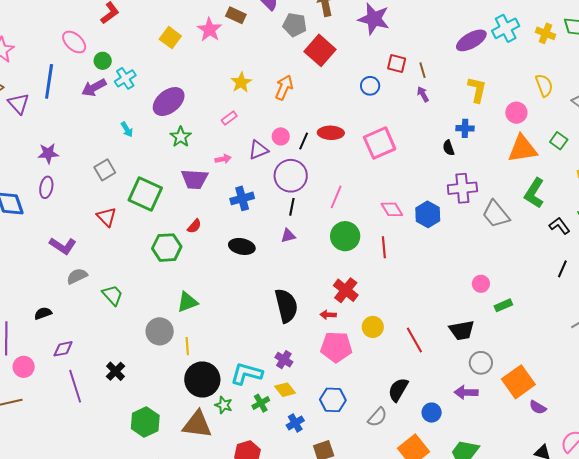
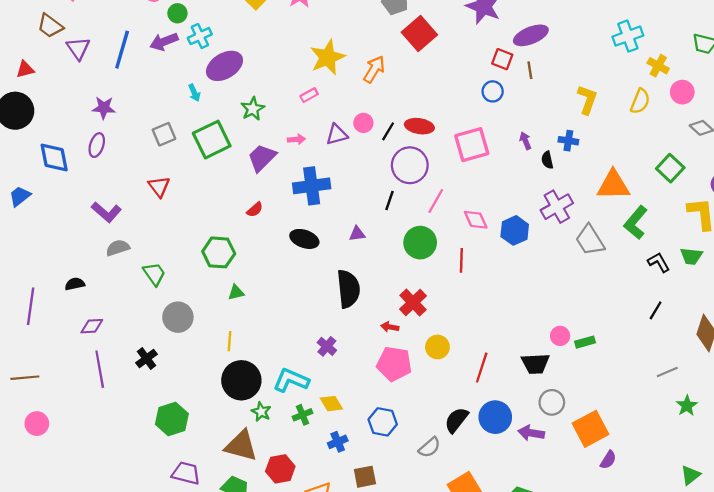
yellow cross: (546, 33) -> (658, 66), moved
purple ellipse: (471, 40) -> (531, 35), moved
blue line: (49, 81) -> (122, 50), moved
yellow star: (241, 82) -> (327, 57), size x1.5
yellow semicircle: (544, 85) -> (640, 101), moved, turned 35
blue circle: (370, 86) -> (493, 91), moved
purple arrow: (423, 94) -> (525, 141), moved
purple ellipse: (169, 102) -> (224, 66), moved
pink circle: (516, 113) -> (682, 92), moved
green square: (559, 141) -> (670, 168), size x1.4
orange triangle: (522, 149) -> (613, 185), moved
purple circle: (291, 176) -> (410, 165), moved
purple trapezoid: (195, 179) -> (262, 158), turned 124
purple cross: (462, 188) -> (557, 207), turned -32
green square: (145, 194) -> (212, 140), moved, turned 32
pink line: (336, 197) -> (436, 201), moved
blue cross: (242, 198) -> (312, 186), size x1.4
black line: (292, 207) -> (390, 200), moved
green hexagon: (167, 248) -> (219, 252), moved
pink circle: (481, 284) -> (560, 336), moved
green triangle: (187, 302) -> (236, 292), size x0.7
black semicircle: (286, 306) -> (348, 289), moved
gray circle: (160, 331) -> (178, 317), moved
red line: (414, 340) -> (482, 368), turned 40
purple cross: (284, 360) -> (327, 346), moved
pink circle: (24, 367) -> (37, 424), moved
purple semicircle: (538, 407) -> (608, 460), turned -96
blue circle: (432, 413) -> (495, 417), moved, size x1.5
brown triangle: (197, 424) -> (241, 446), moved

